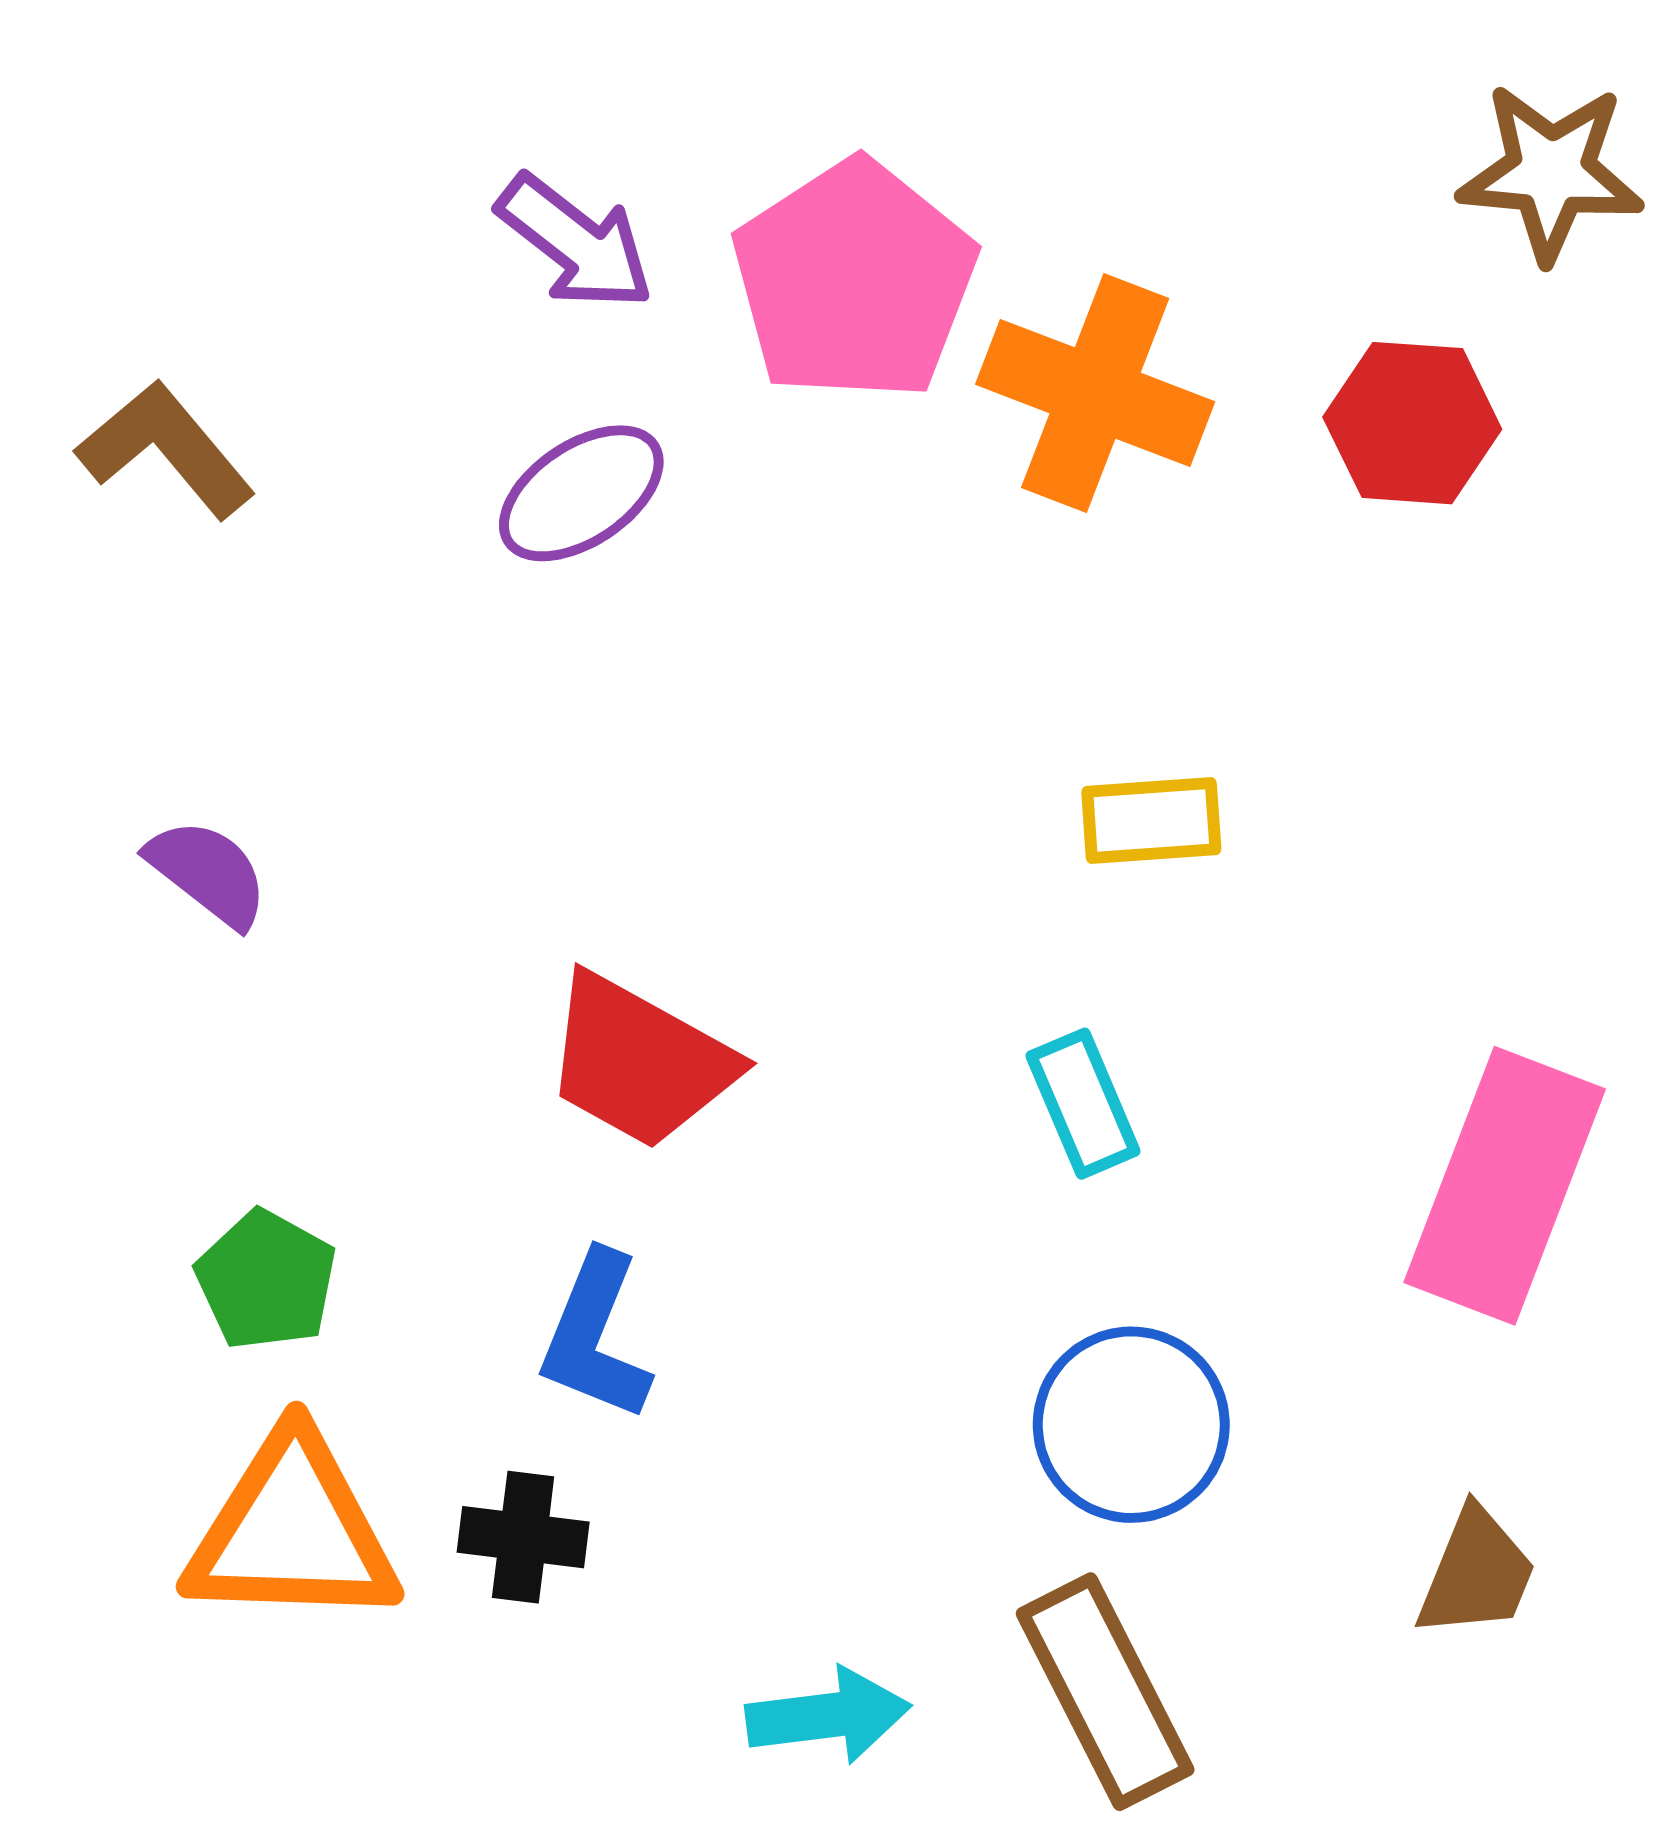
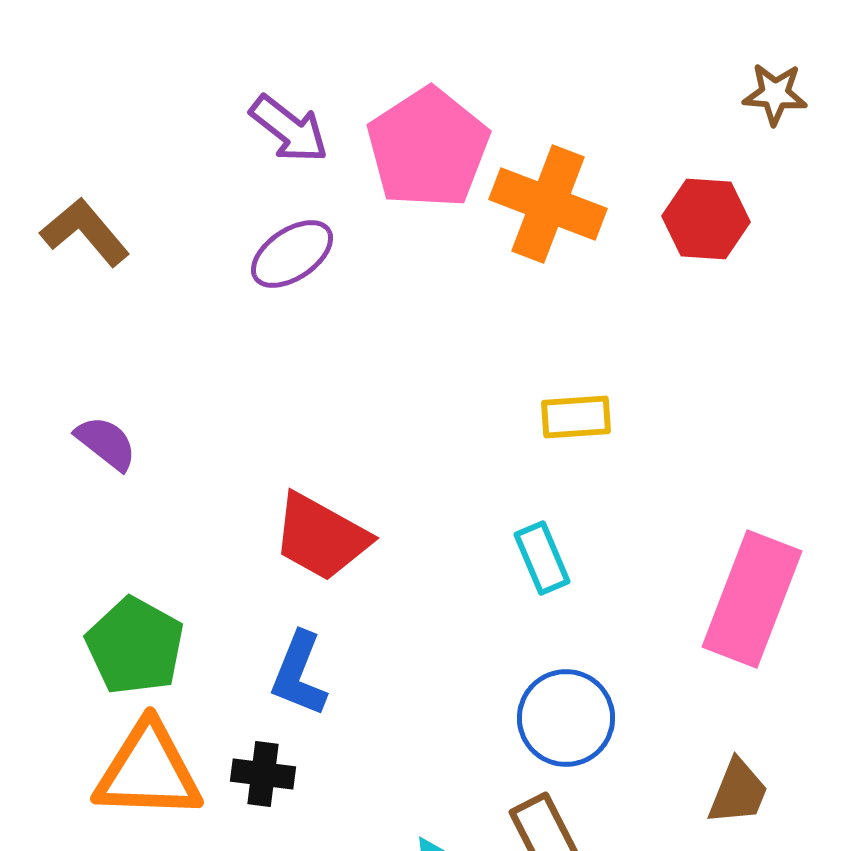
brown star: (1551, 172) -> (775, 94), size x0.7
green pentagon: (266, 1280) -> (135, 646), size x1.4

